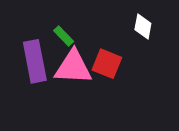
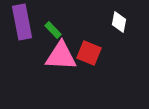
purple rectangle: (35, 61) -> (22, 22), moved

